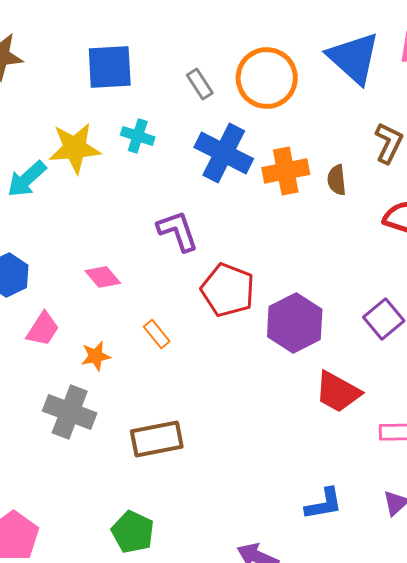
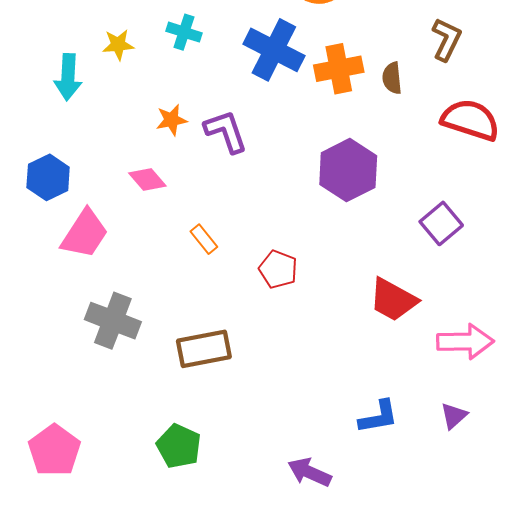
yellow star: (75, 148) -> (118, 45), size x0.6
cyan arrow: (27, 179) -> (68, 77), turned -45
red pentagon: (228, 290) -> (278, 269), moved, size x0.7
purple hexagon: (295, 323) -> (348, 170), moved
pink trapezoid: (43, 329) -> (85, 234), size x1.4
orange star: (96, 356) -> (171, 120), moved

